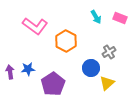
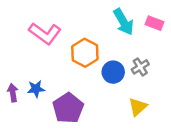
cyan arrow: (96, 17) -> (123, 22), size x1.5
blue circle: (91, 68) -> (113, 72), moved

